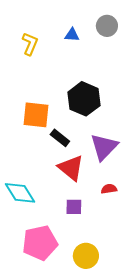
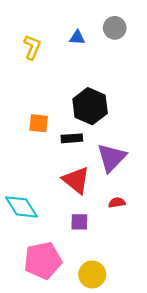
orange square: (36, 115) -> (39, 123), size x0.7
black rectangle: (60, 138) -> (72, 138), moved, turned -42

